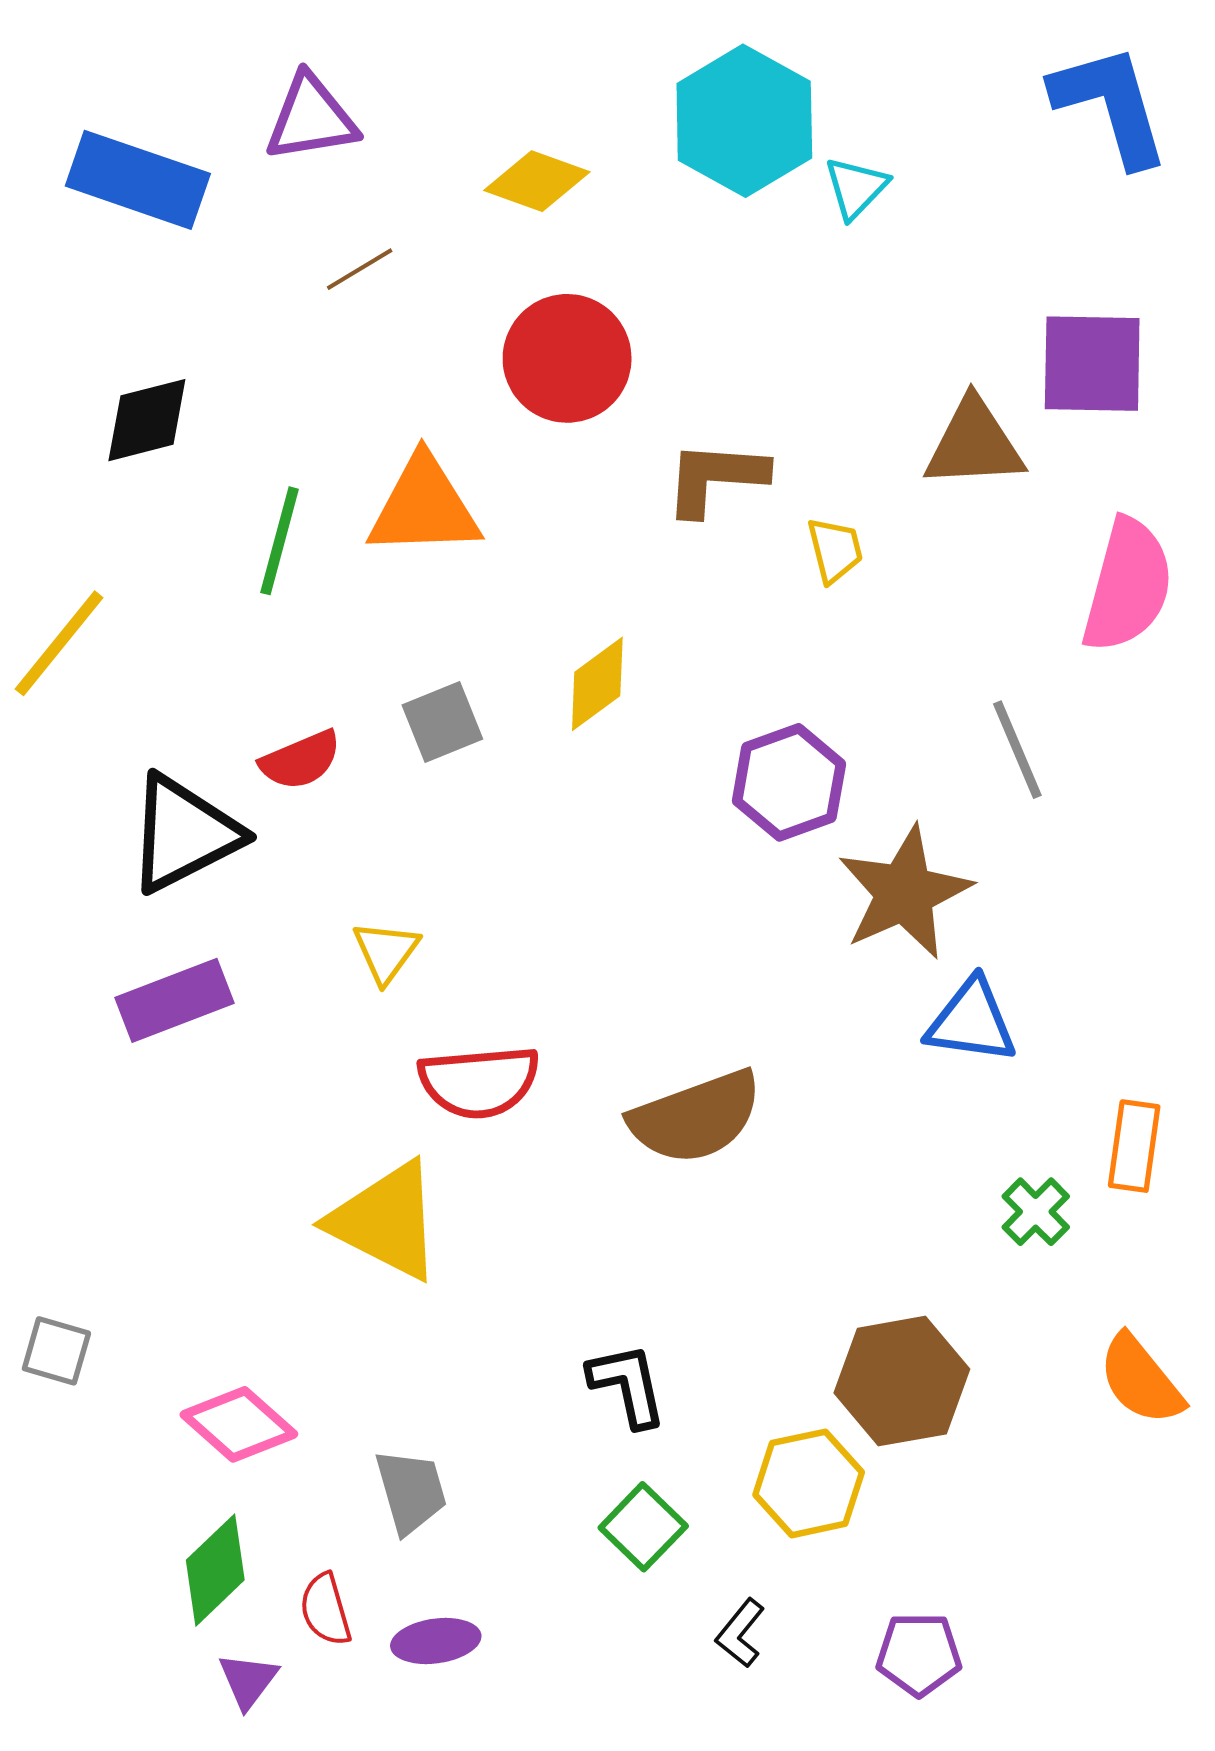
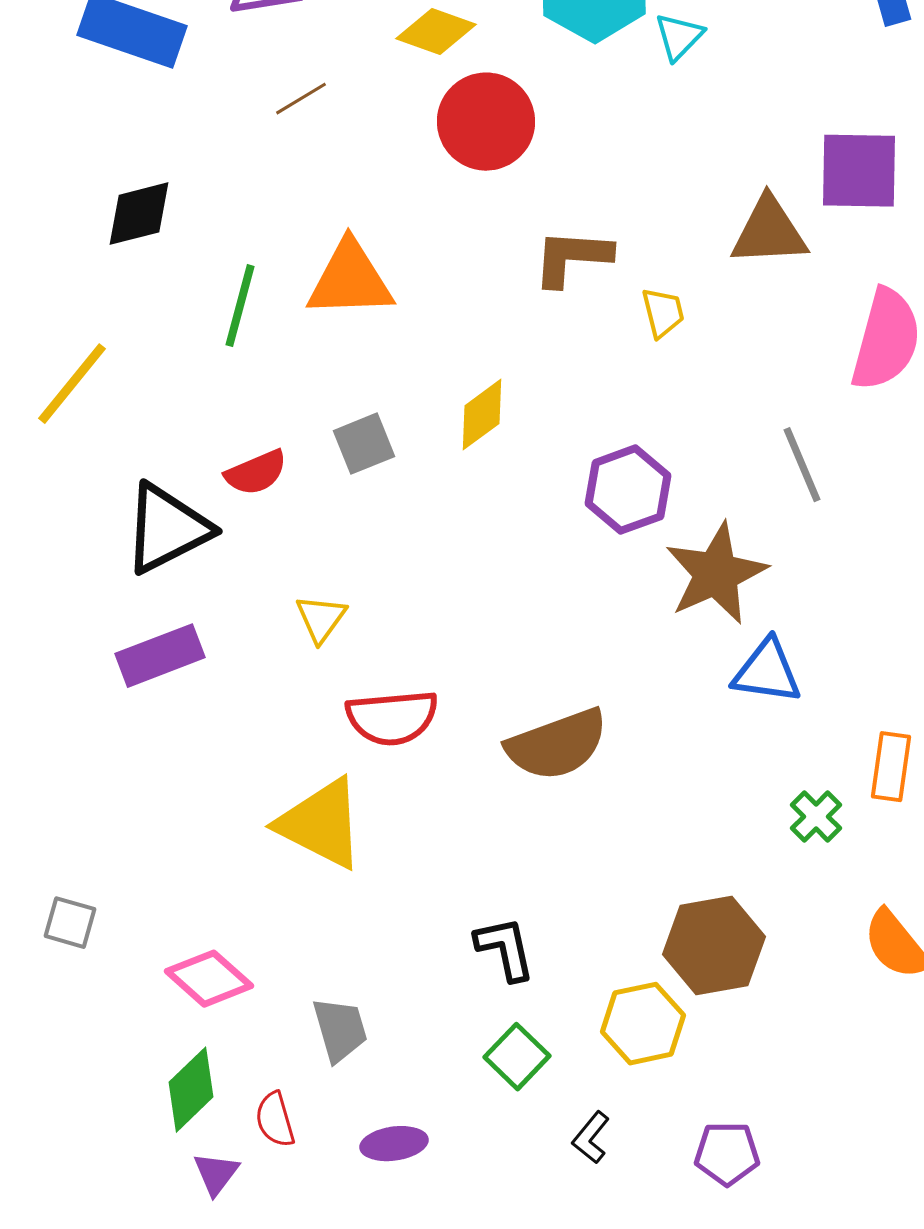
red circle: (567, 358) -> (486, 122), moved
purple ellipse: (436, 1641) -> (394, 1144), moved

